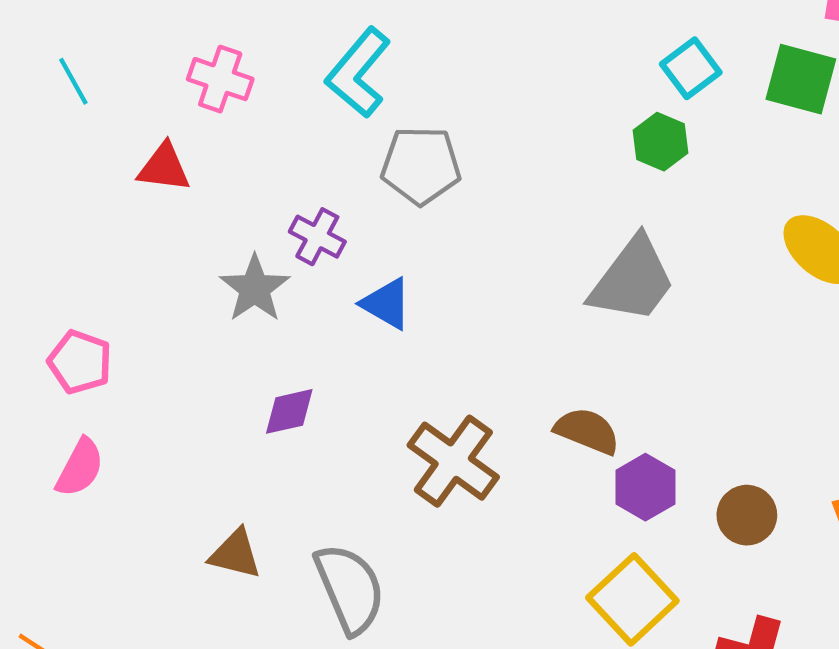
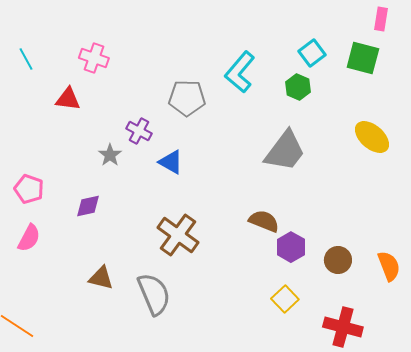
cyan L-shape: (358, 73) -> (240, 72), moved
gray star: (255, 288) -> (110, 155), size x0.7
purple diamond: (289, 411) -> (88, 206), moved
brown cross: (453, 461) -> (178, 235), moved
yellow square: (632, 599) -> (285, 299), size x0.7

